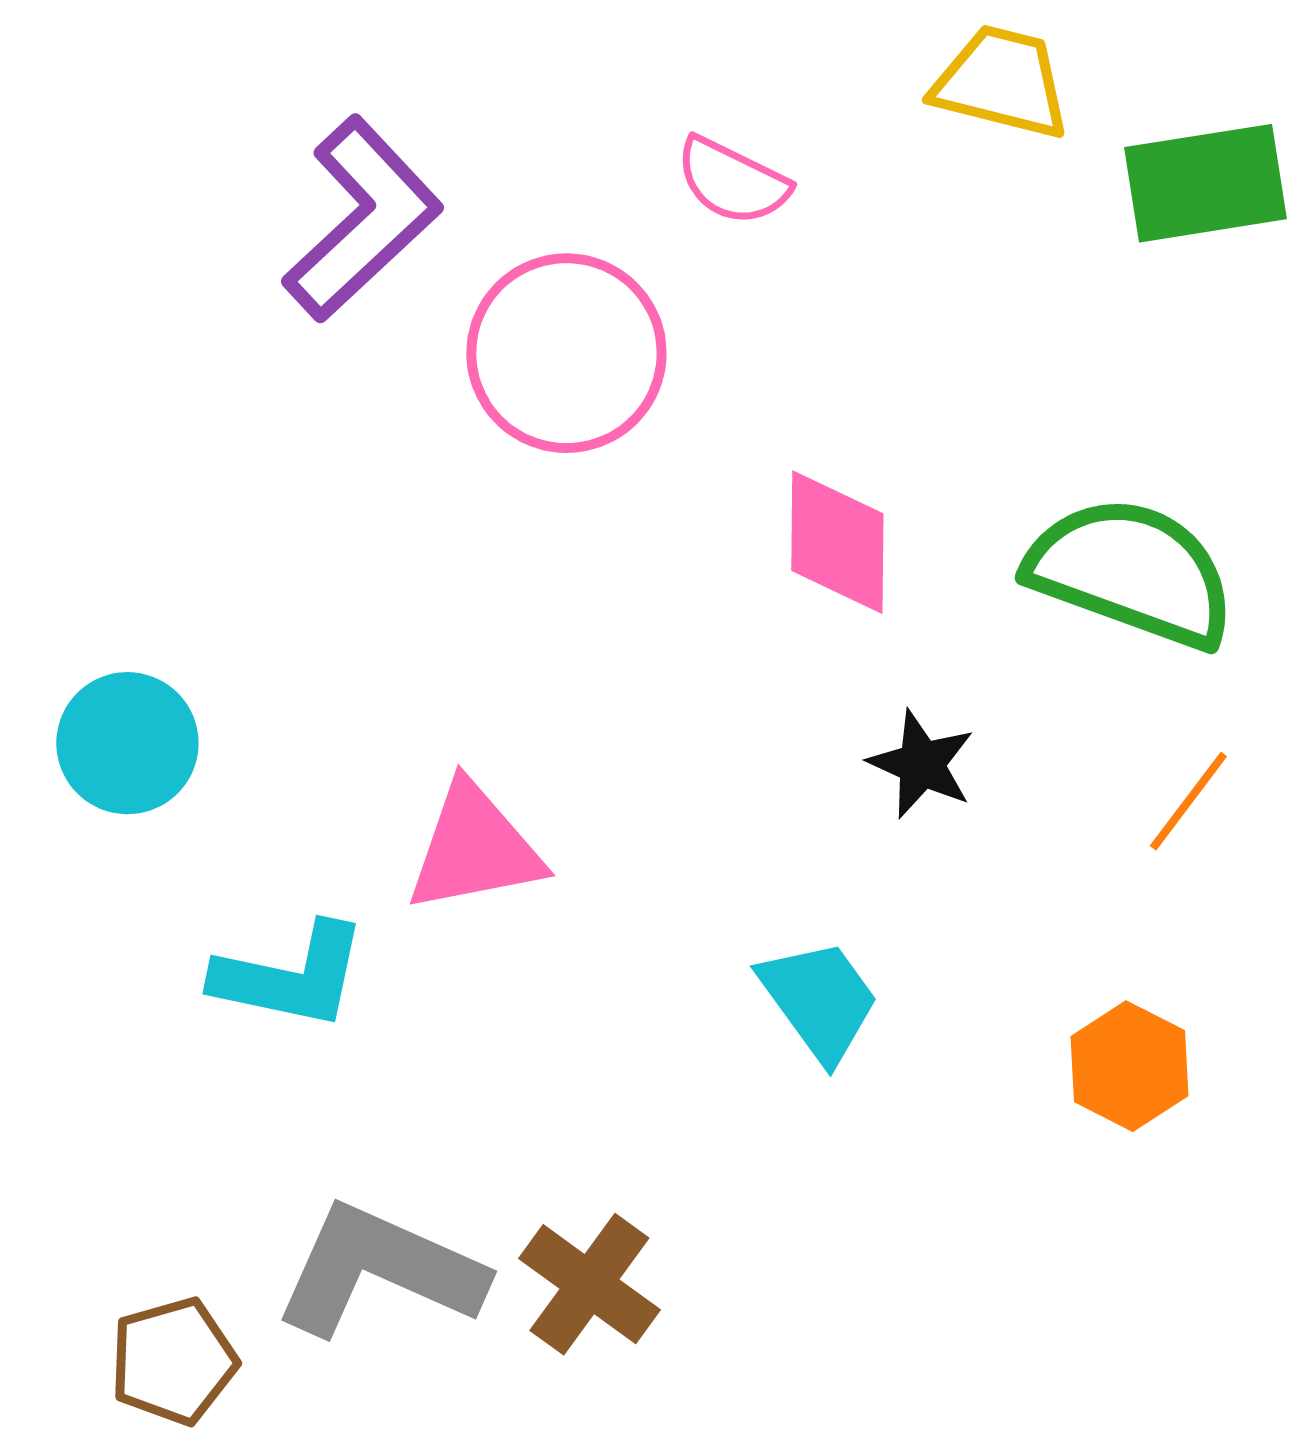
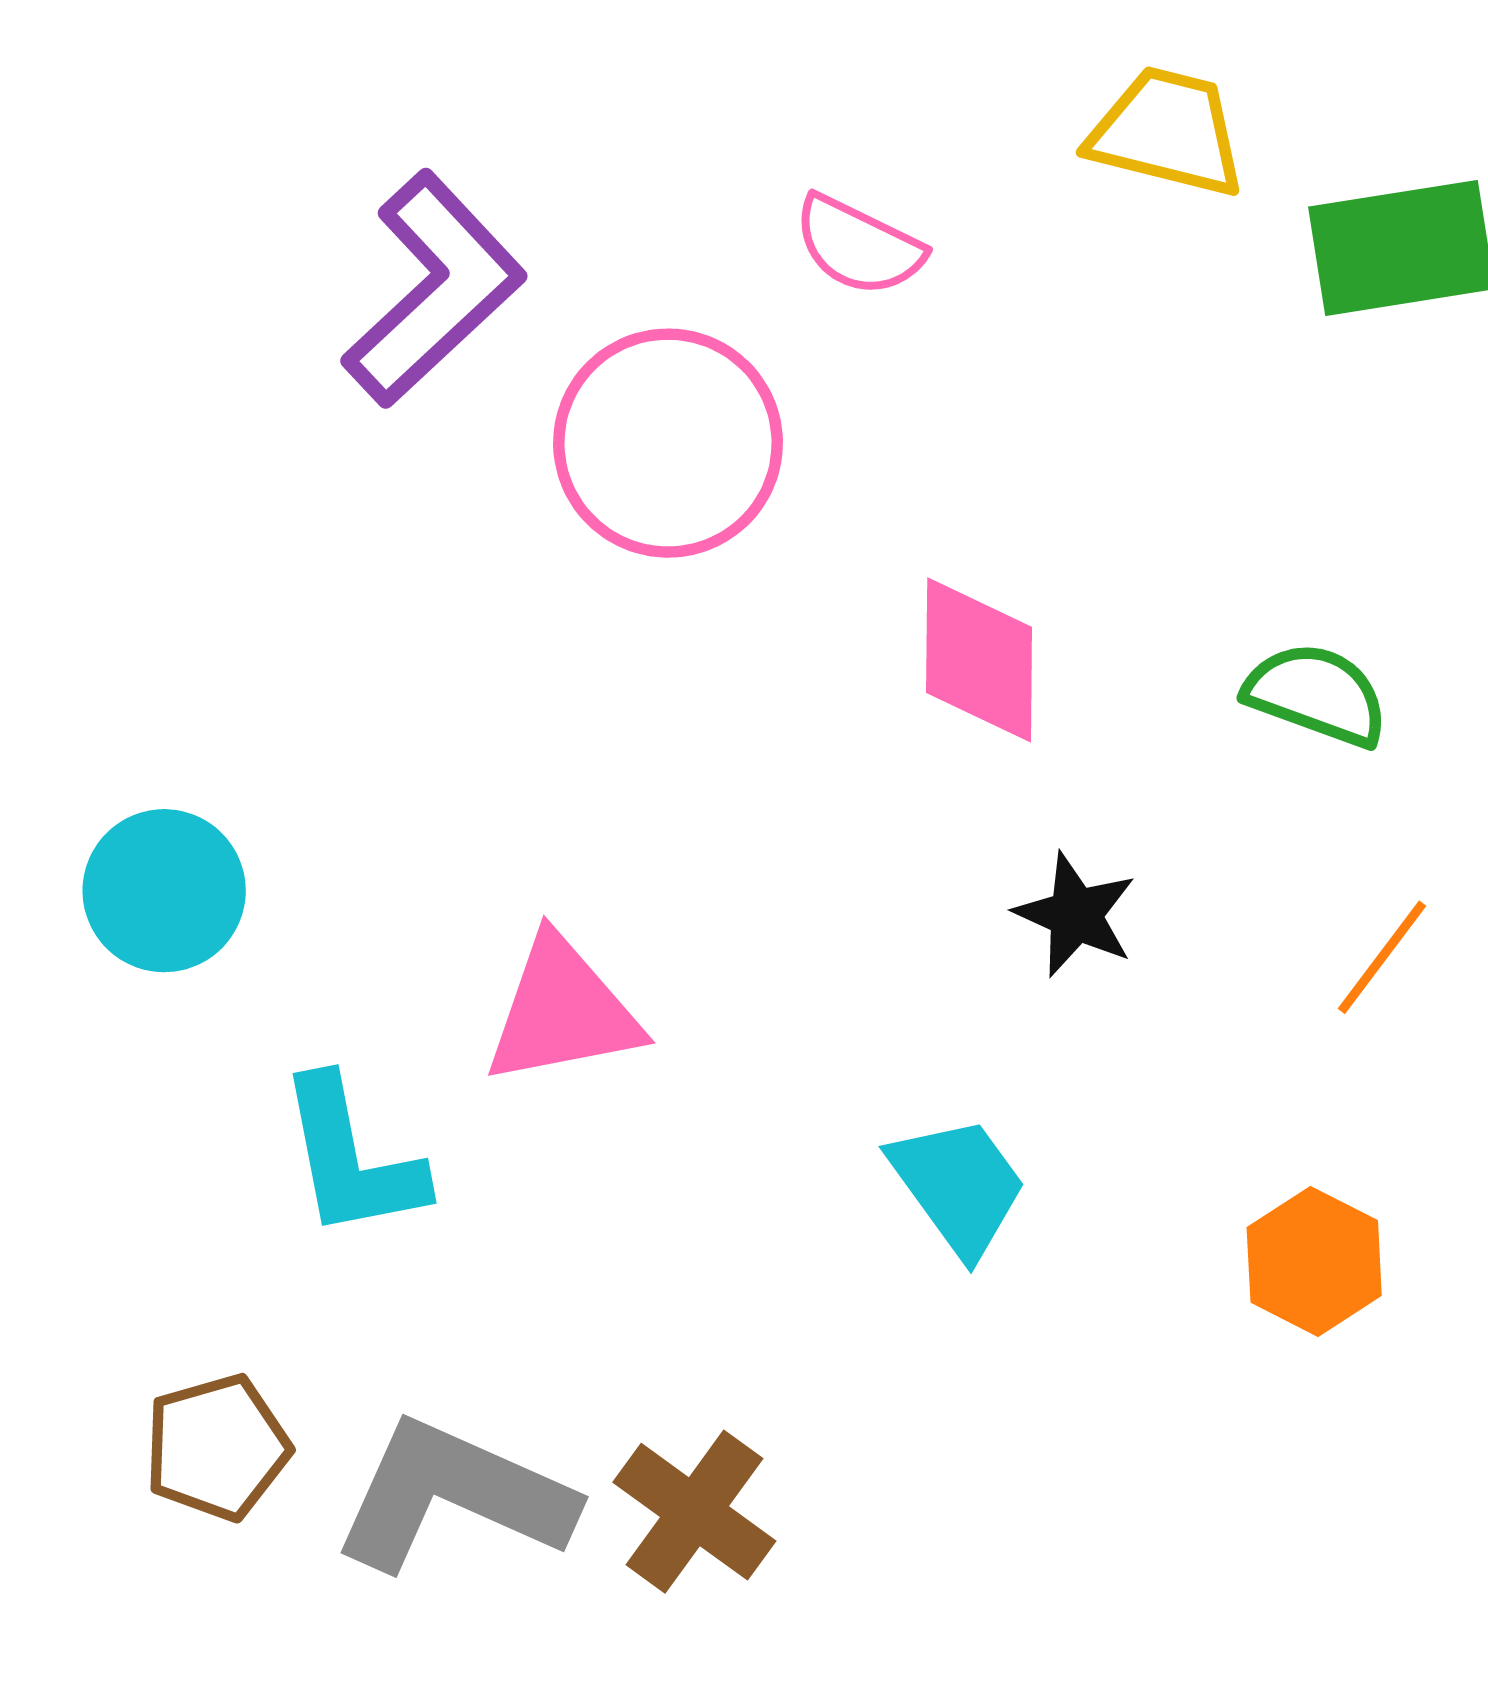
green semicircle: (1131, 572) -> (1317, 694), size x0.6
cyan L-shape: (290, 976) -> (351, 1158), turned 67
brown pentagon: (173, 1361) -> (217, 1447), moved

